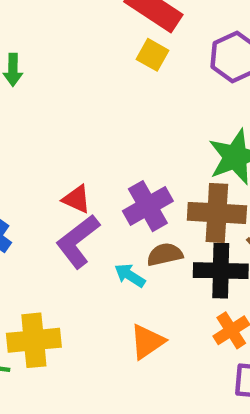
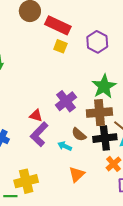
purple cross: (148, 206) -> (66, 101), moved
brown semicircle: (165, 254) -> (79, 134), turned -119

